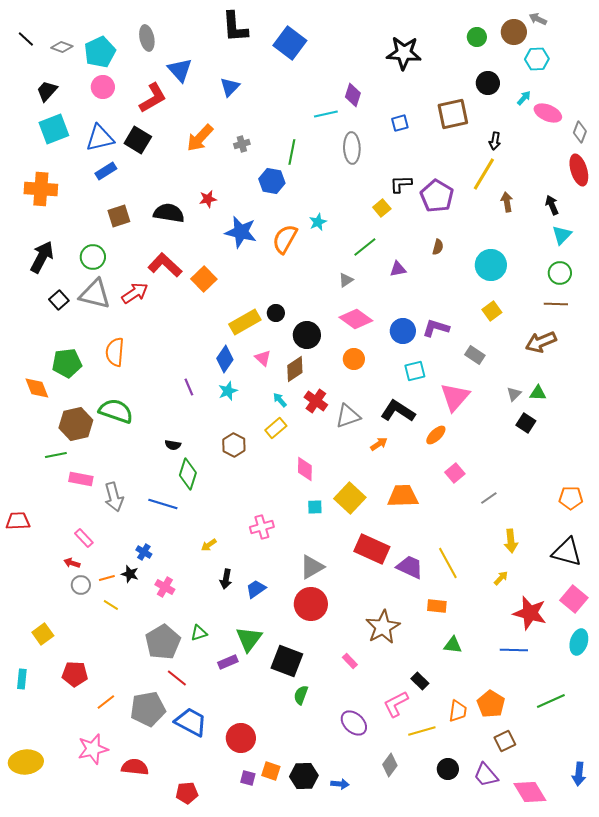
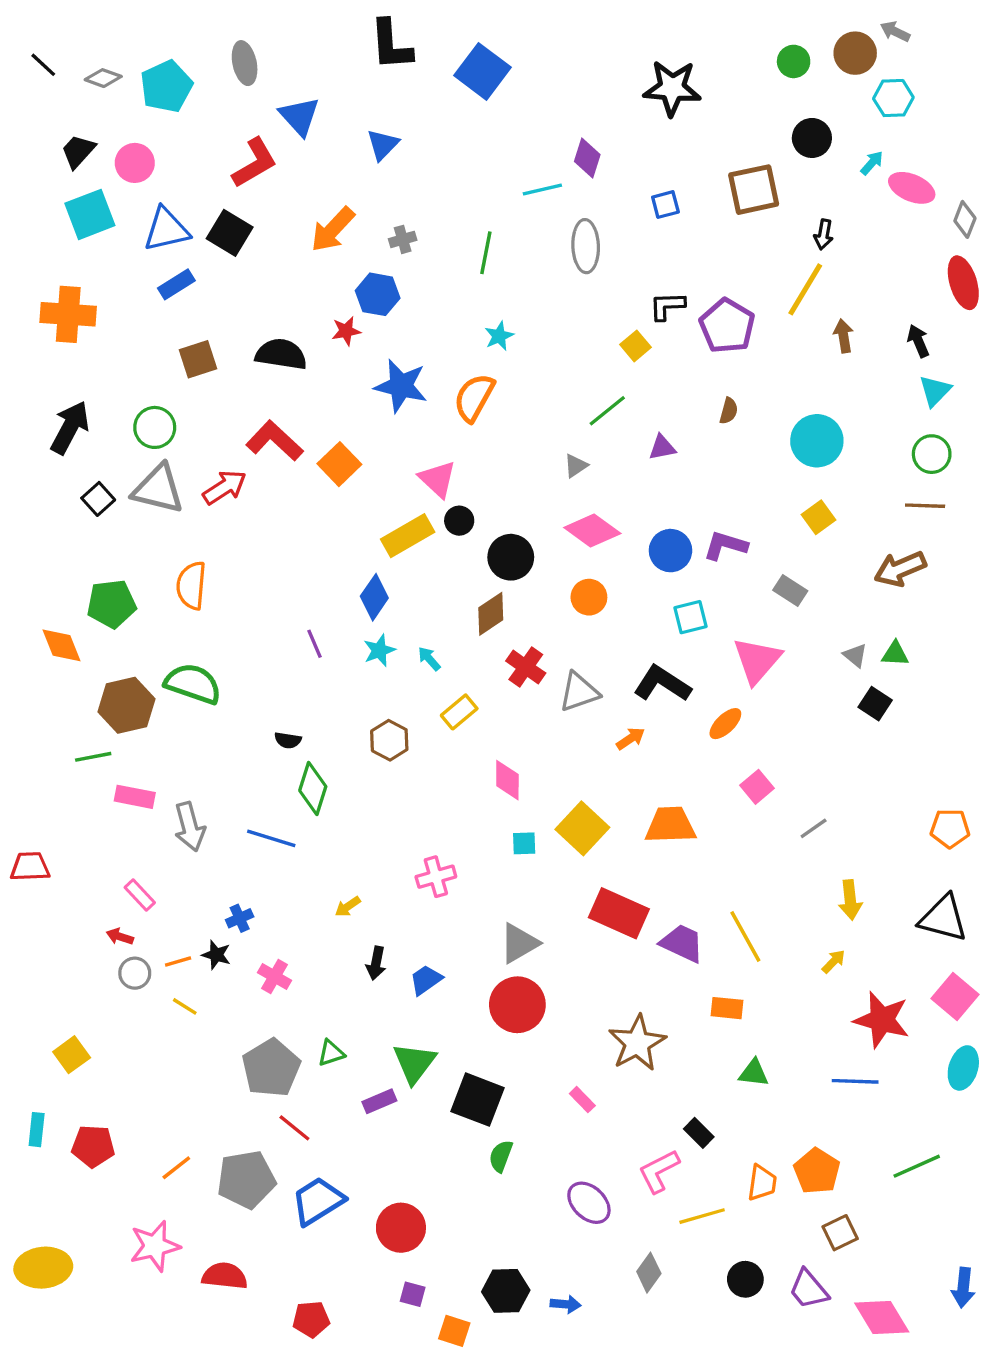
pink circle: (103, 87) -> (135, 163), moved
blue hexagon: (272, 181) -> (378, 294), moved
cyan star: (318, 222) -> (499, 336), moved
pink triangle: (263, 358) -> (438, 479), moved, size x1.4
gray triangle: (514, 394) -> (855, 655), turned -35
cyan arrow: (280, 400) -> (429, 659), moved
blue cross: (144, 552) -> (240, 918), turned 35
red pentagon: (75, 674) -> (93, 1146), moved
blue trapezoid: (191, 722) -> (318, 1201), turned -60
orange square: (271, 771) -> (454, 1331), moved

